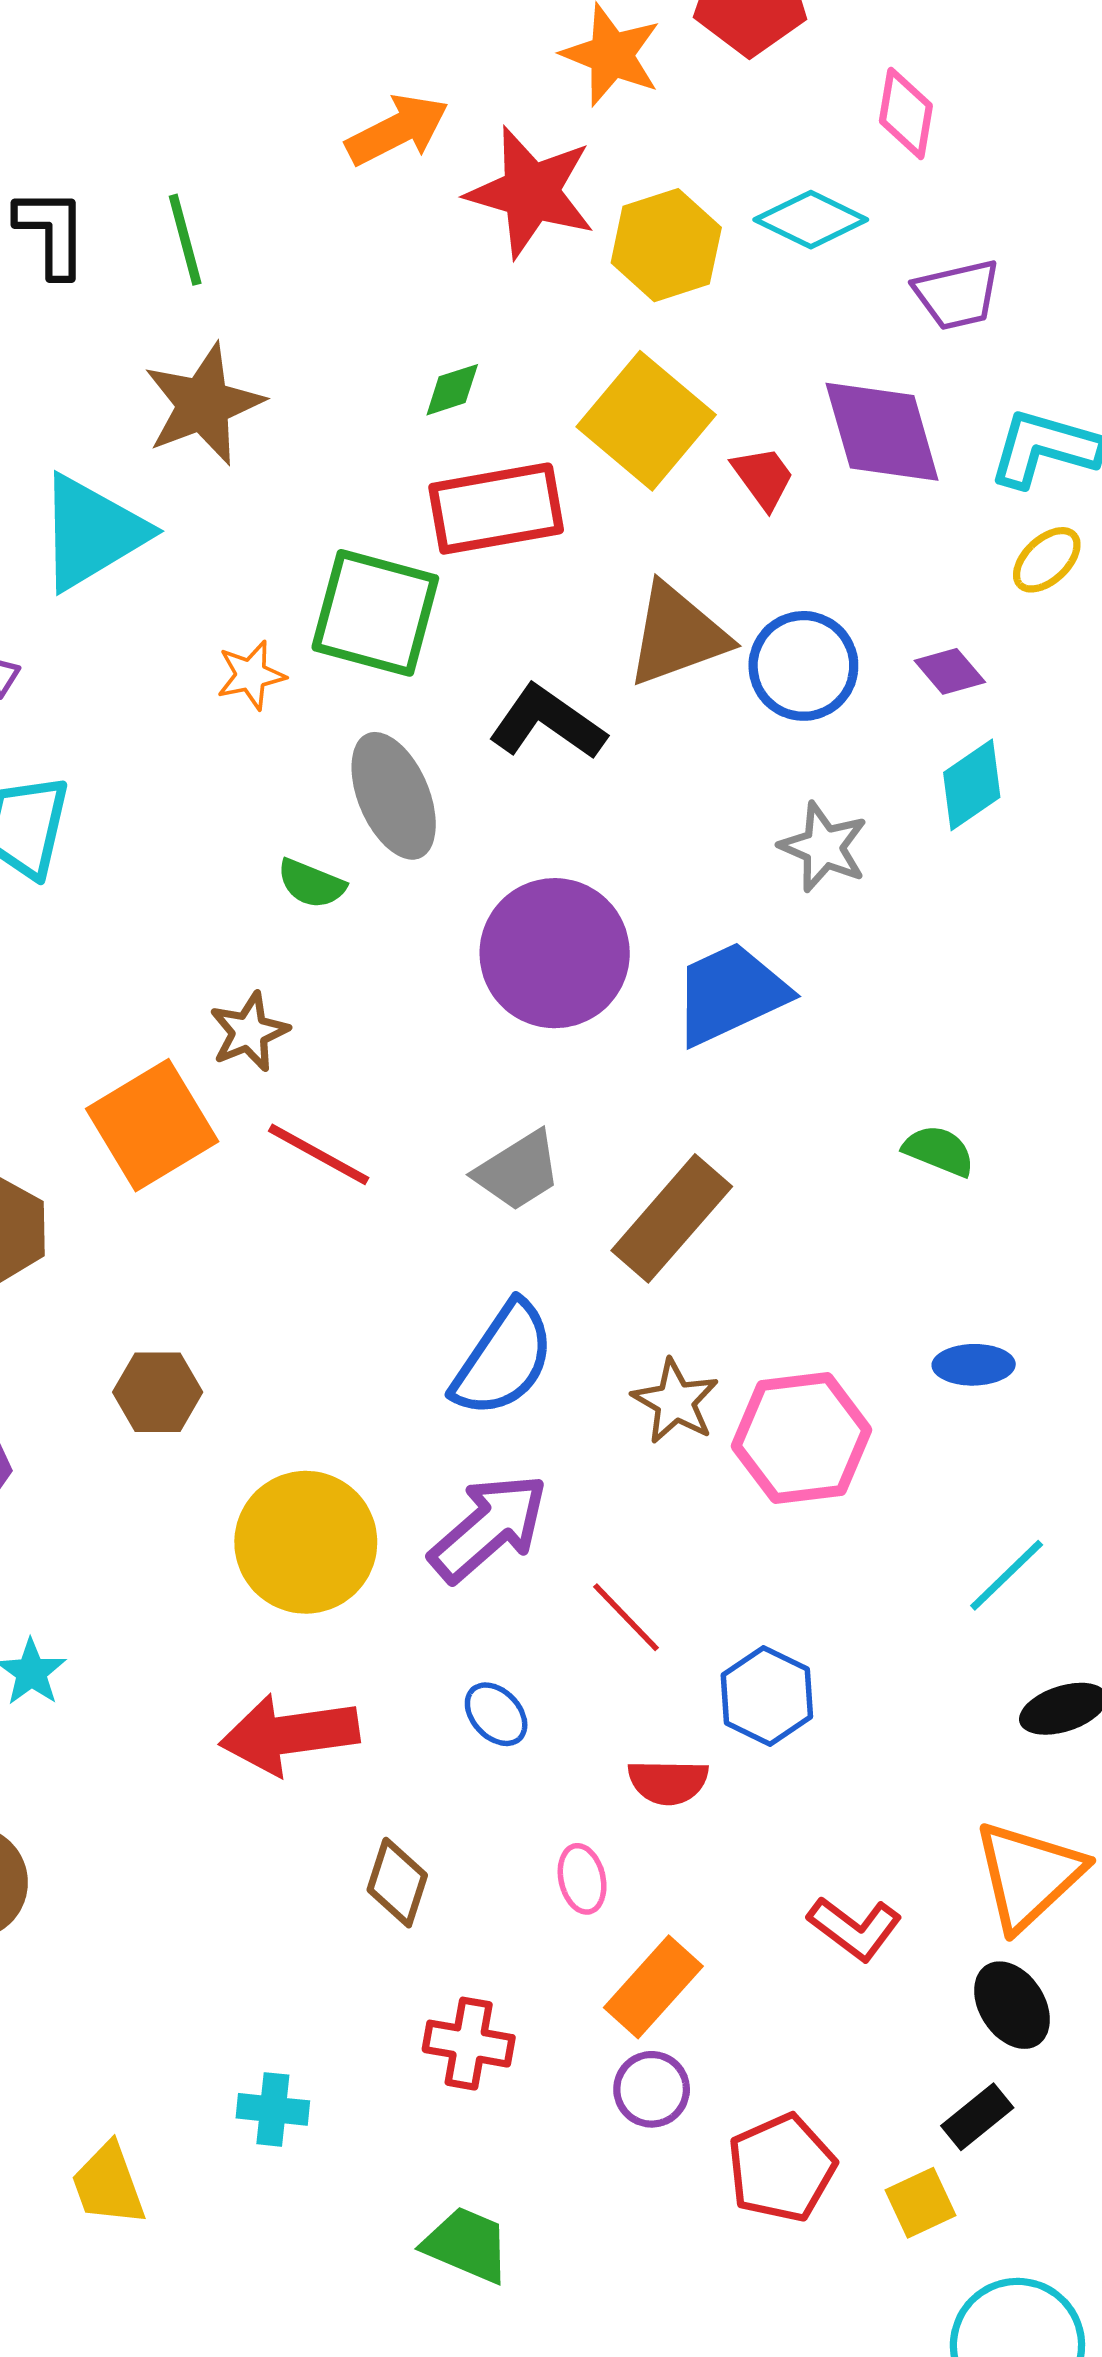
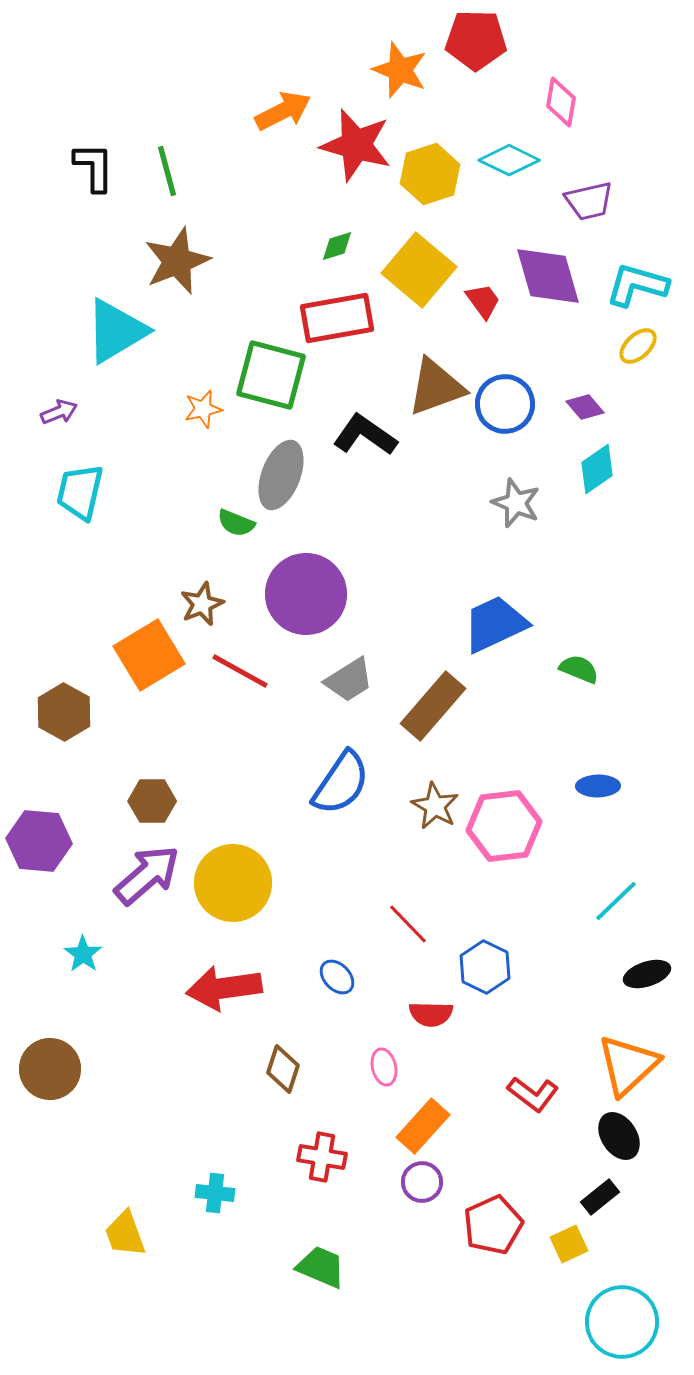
green diamond: (452, 390) -> (337, 246), moved
gray ellipse: (394, 796) -> (281, 475), turned 44
purple circle: (555, 953) -> (306, 594), moved
blue trapezoid: (730, 993) -> (495, 624), moved
purple arrow: (489, 1528) -> (147, 875), moved

